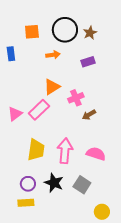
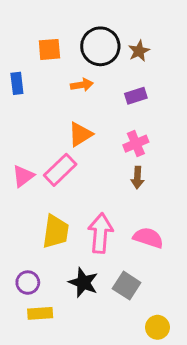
pink cross: (76, 98) -> (136, 144), moved
brown arrow: (89, 115) -> (137, 178), turned -56
purple circle: (28, 184) -> (28, 283), moved

